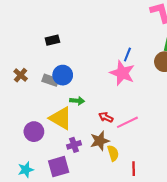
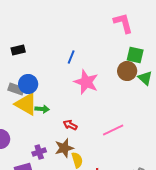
blue line: (127, 55) -> (71, 57), moved
yellow triangle: (61, 118) -> (26, 104), moved
pink line: (127, 122) -> (113, 130), moved

